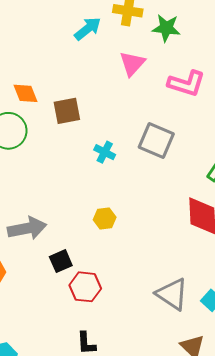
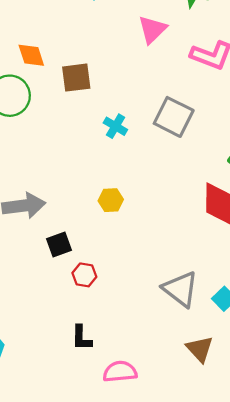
red hexagon: (85, 287) -> (84, 275), size x0.7

